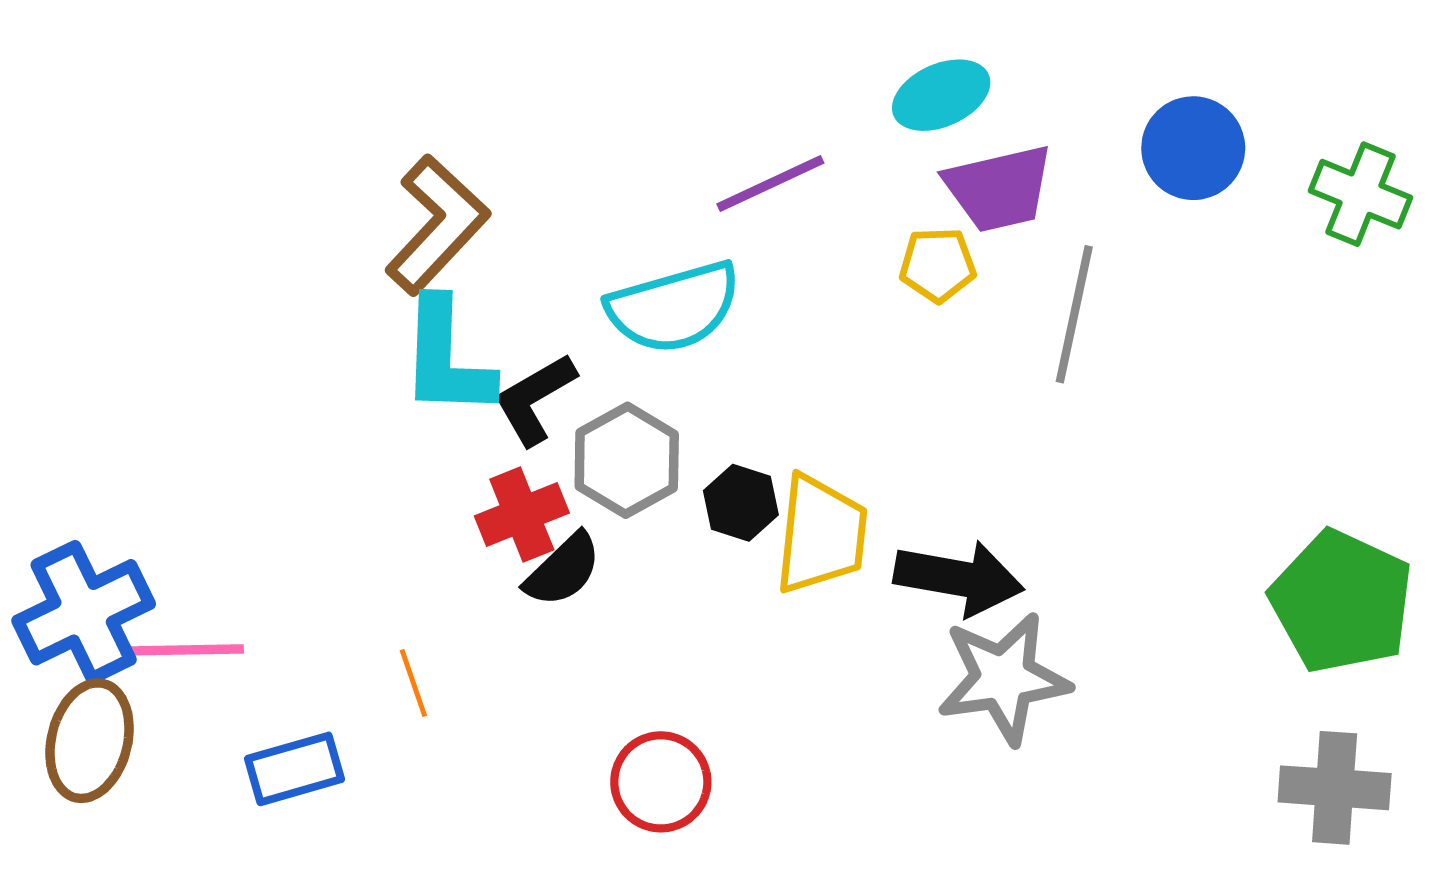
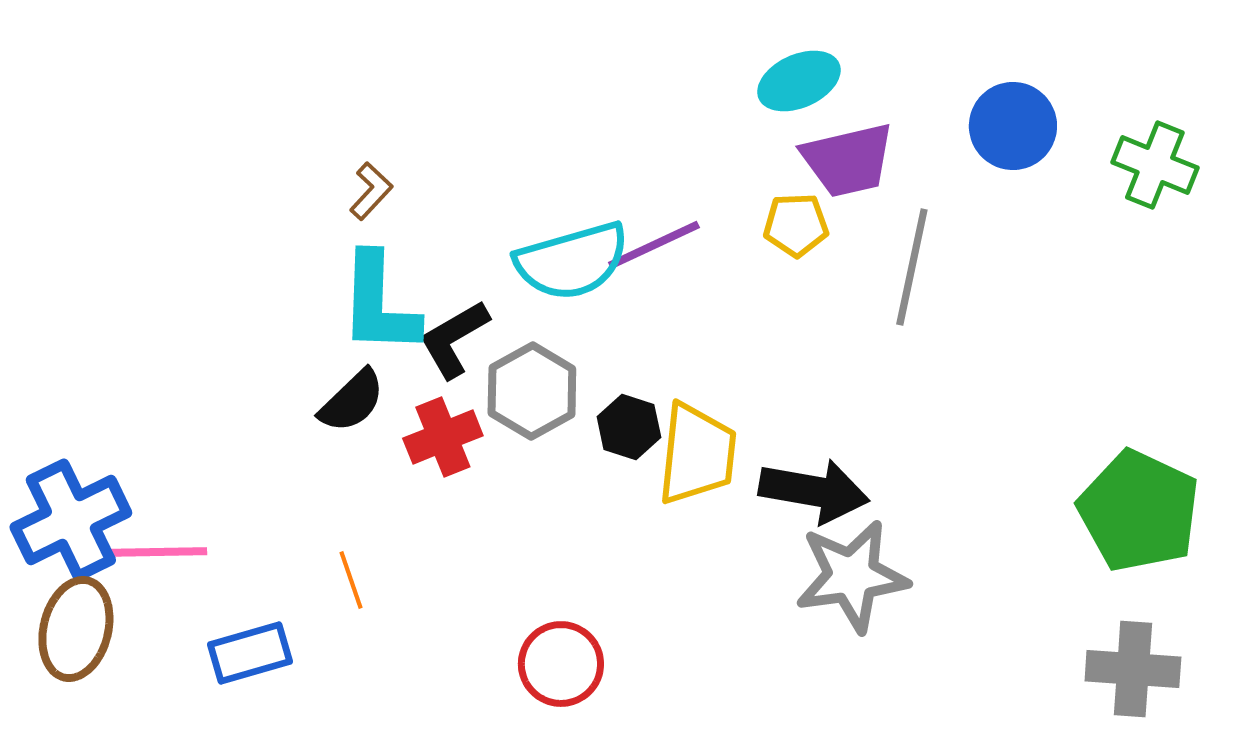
purple line: (770, 184) -> (654, 245), moved
brown L-shape: (437, 225) -> (371, 191), size x0.5
black semicircle: (563, 570) -> (352, 401), moved

